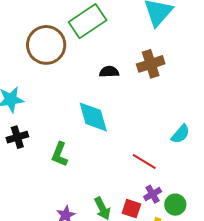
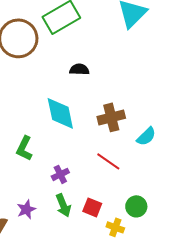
brown cross: (151, 64) -> (111, 117), moved
purple cross: (153, 194) -> (60, 174), moved

